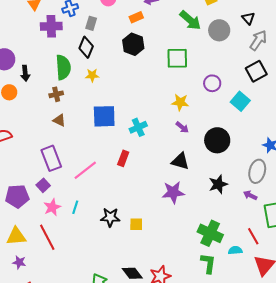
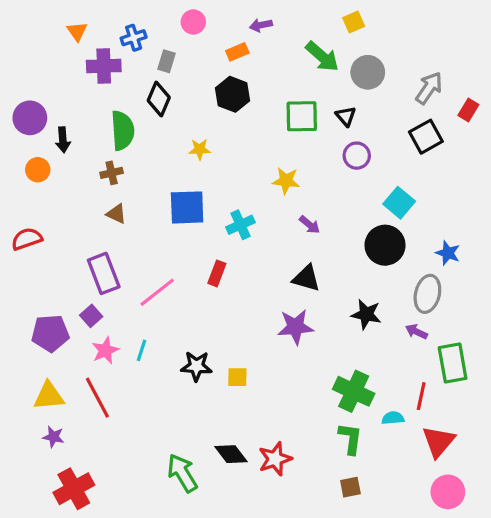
black triangle: (248, 18) -> (346, 116), moved
yellow star: (92, 75) -> (200, 149), moved
cyan square: (240, 101) -> (399, 203), moved
yellow star: (180, 102) -> (286, 181), moved
black circle: (217, 140) -> (385, 245), moved
black star: (218, 184) -> (366, 314), turned 30
red line: (253, 236) -> (421, 396), turned 42

